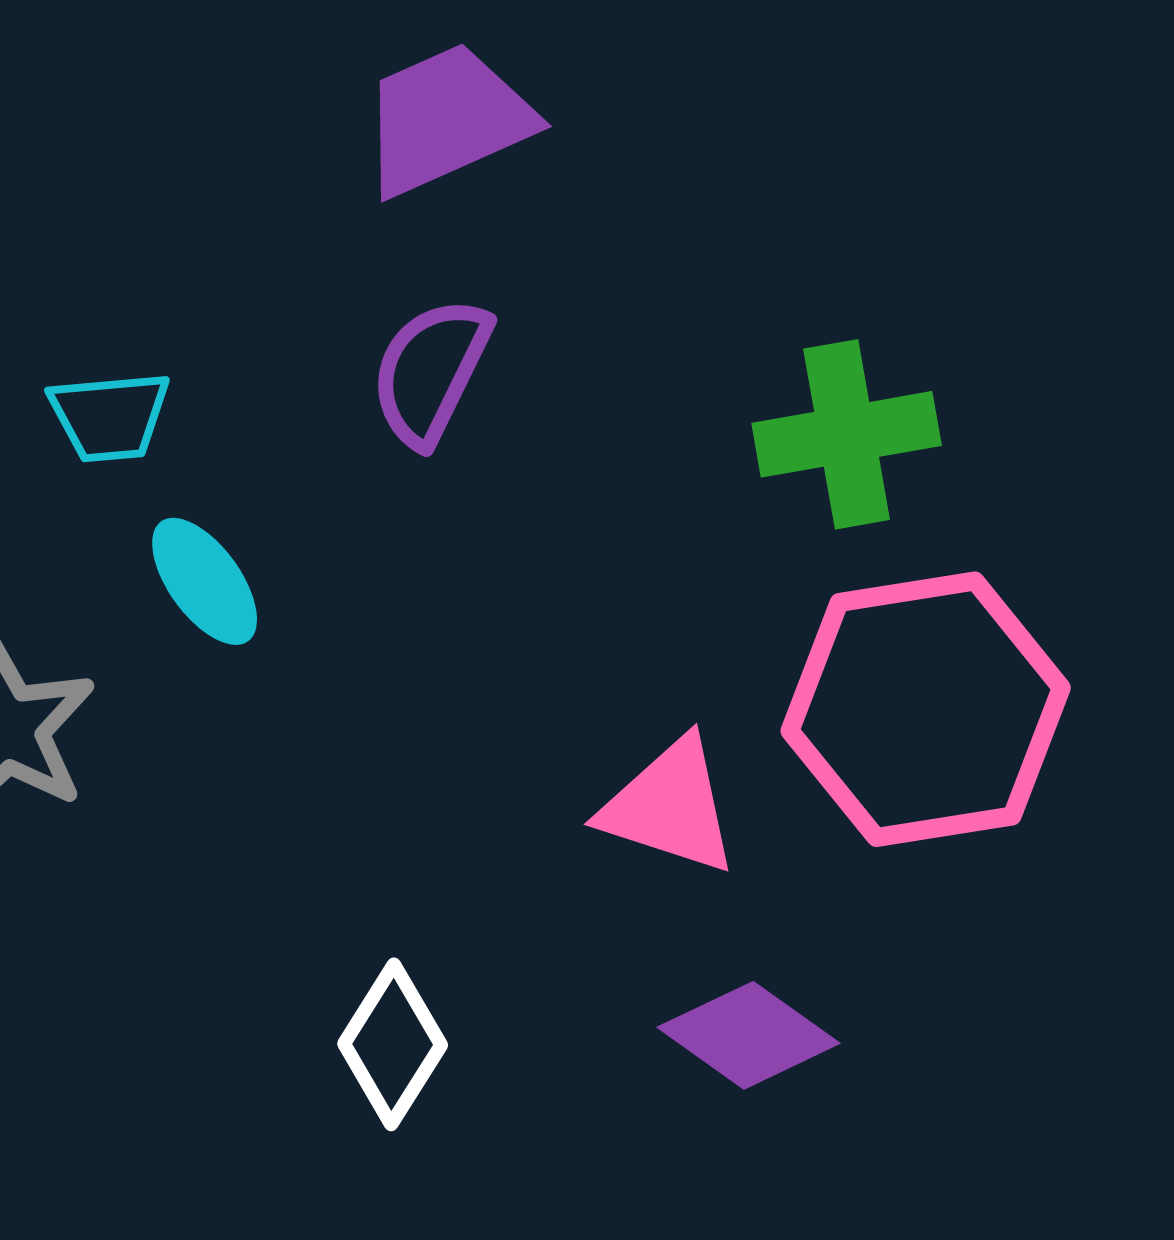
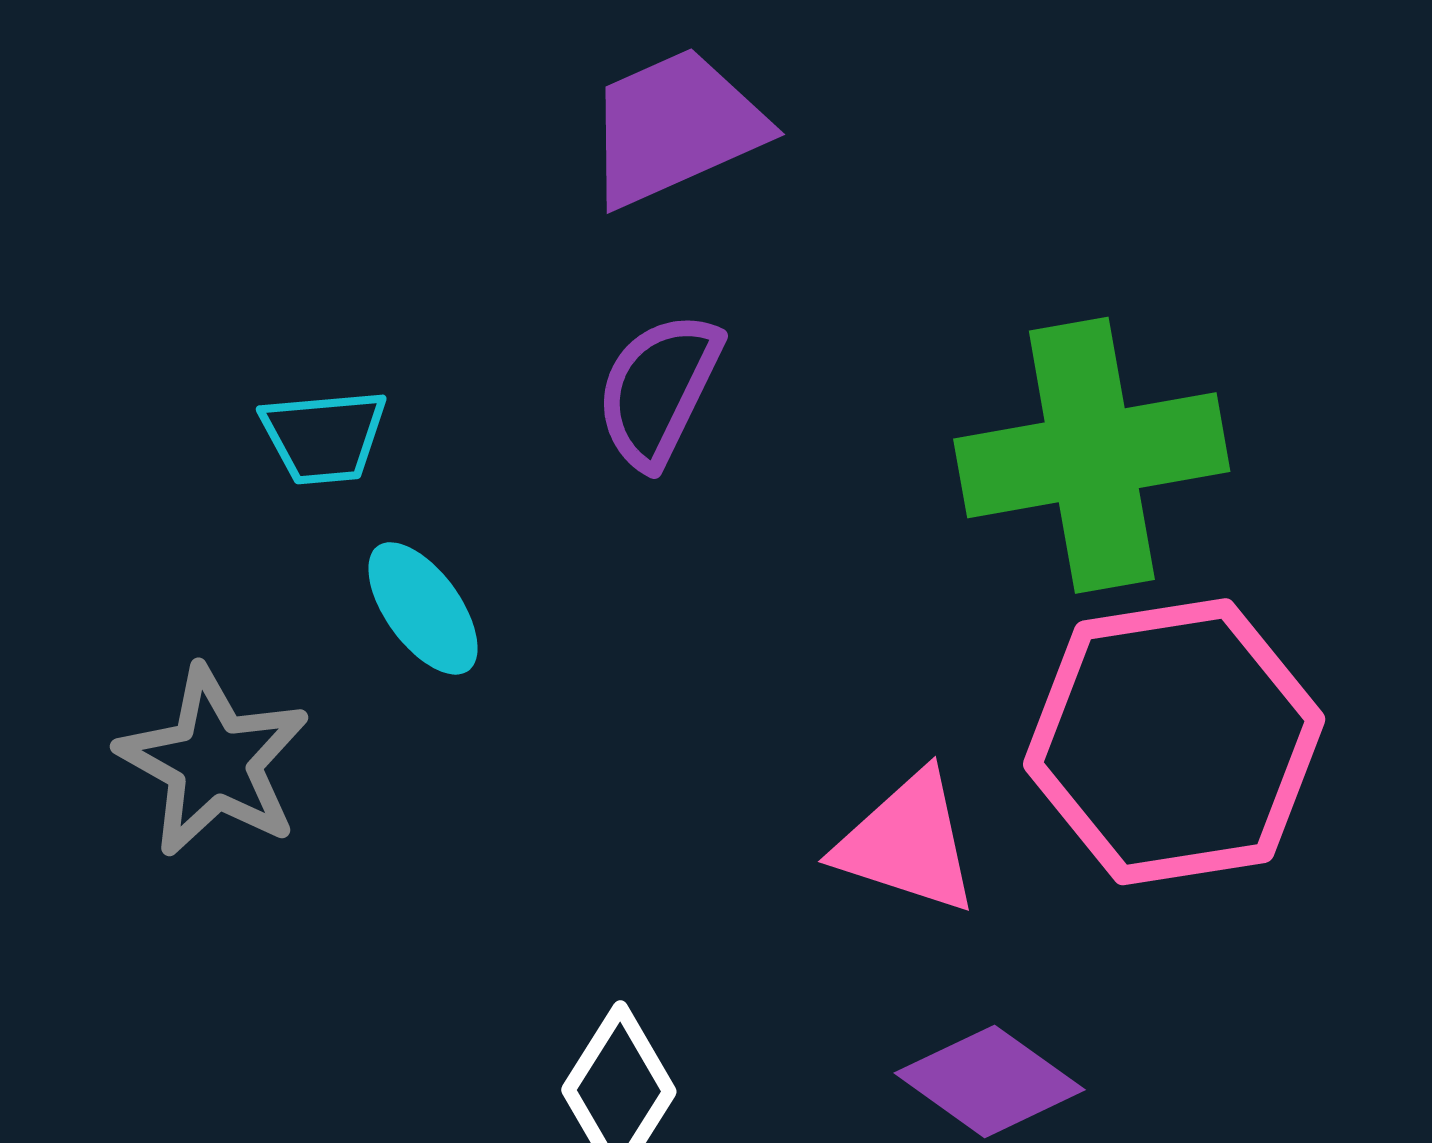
green cross: (847, 434) -> (1092, 455), size x1.4

